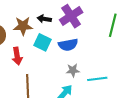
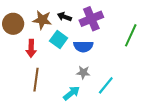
cyan line: (97, 79) -> (106, 85), turned -54

